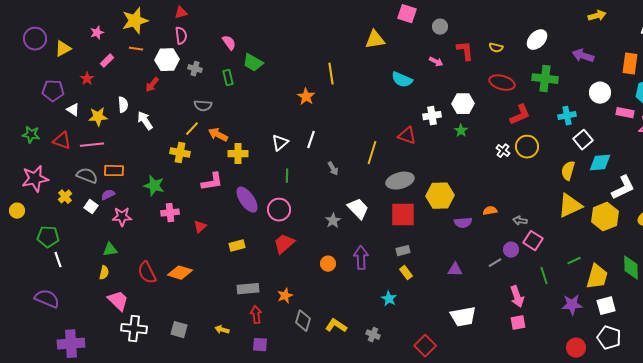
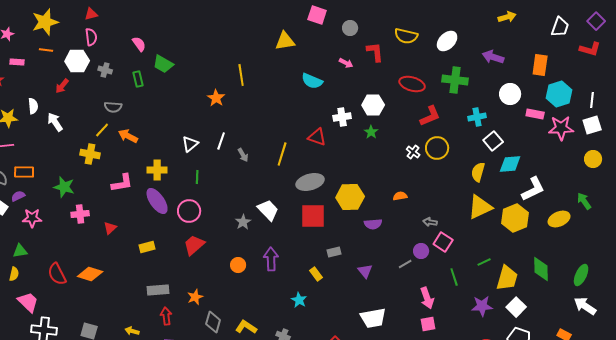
yellow semicircle: (496, 48) -> (406, 36), moved, size x1.6
pink rectangle: (107, 61) -> (17, 62), turned 48
yellow cross: (238, 154) -> (157, 170), moved
gray arrow: (333, 169) -> (243, 155), moved
orange semicircle: (490, 211) -> (400, 196), moved
gray rectangle: (403, 251) -> (334, 252), moved
purple triangle: (455, 270) -> (365, 271), turned 49
white square: (606, 306) -> (516, 307), turned -30

